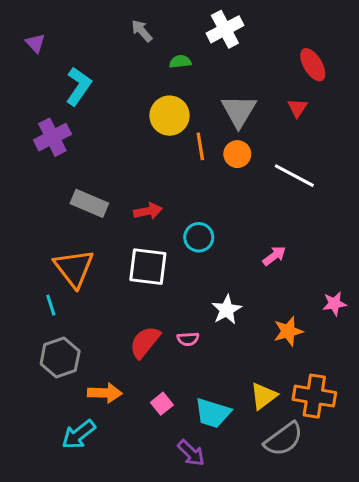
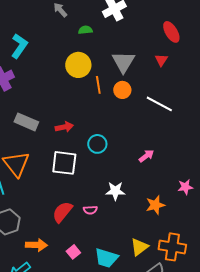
white star: (227, 310) -> (115, 191), turned 30

